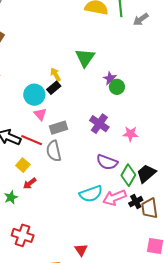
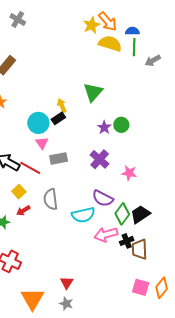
purple star: (110, 78) -> (104, 127), moved
gray semicircle: (54, 151) -> (51, 199), moved
cyan semicircle: (91, 194) -> (83, 215), moved

